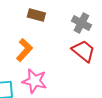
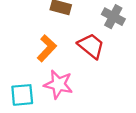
red trapezoid: (83, 51) -> (91, 46), moved

